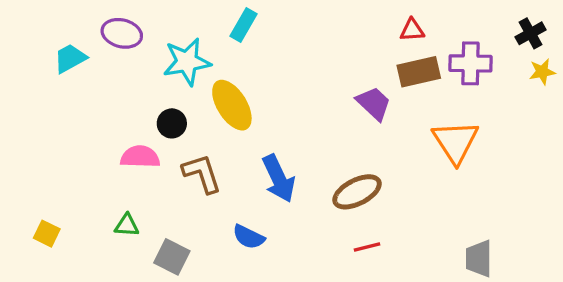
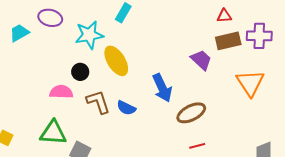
blue arrow: (279, 179) -> (162, 88), moved
green triangle: (127, 225) -> (53, 133), size x1.8
blue semicircle: (249, 237) -> (126, 108), moved

